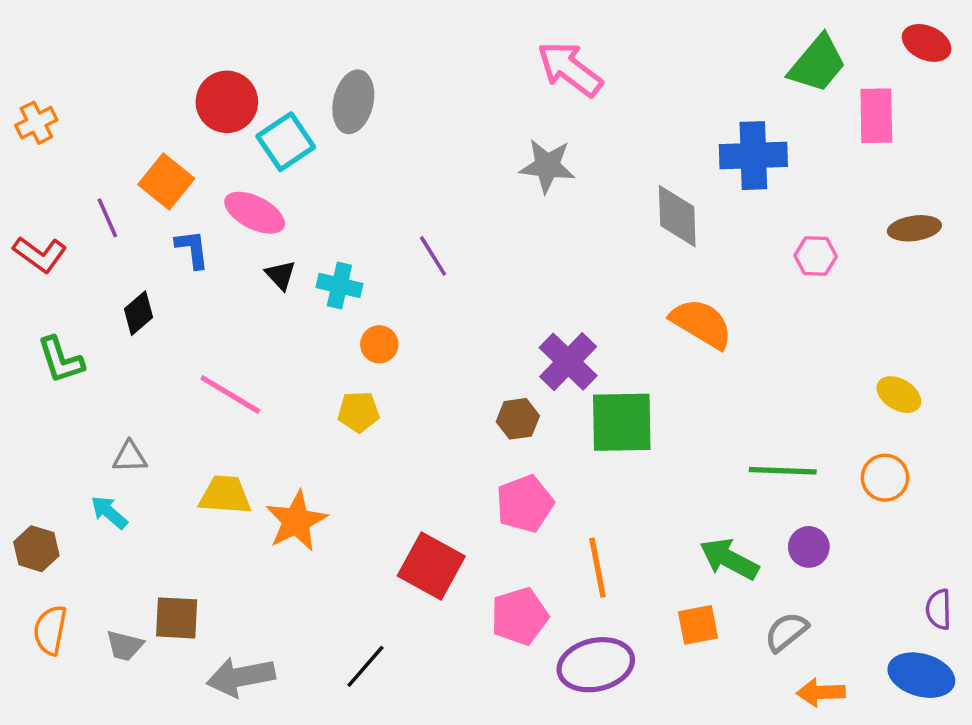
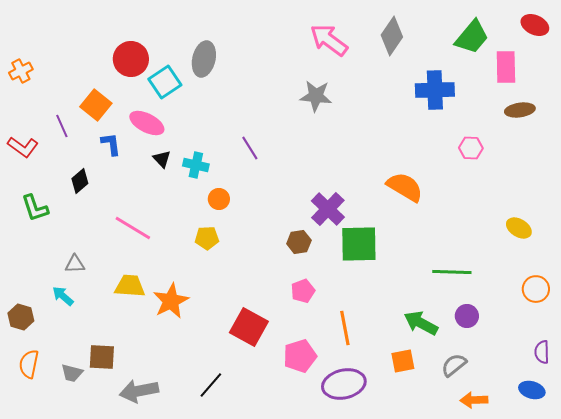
gray diamond: (677, 216) -> (392, 36), moved, turned 36
brown ellipse: (914, 228) -> (520, 110), moved
orange circle: (885, 478) -> (536, 289), moved
pink pentagon: (525, 504) -> (303, 291), size x0.7
blue ellipse: (921, 675) -> (532, 390), size x0.7

